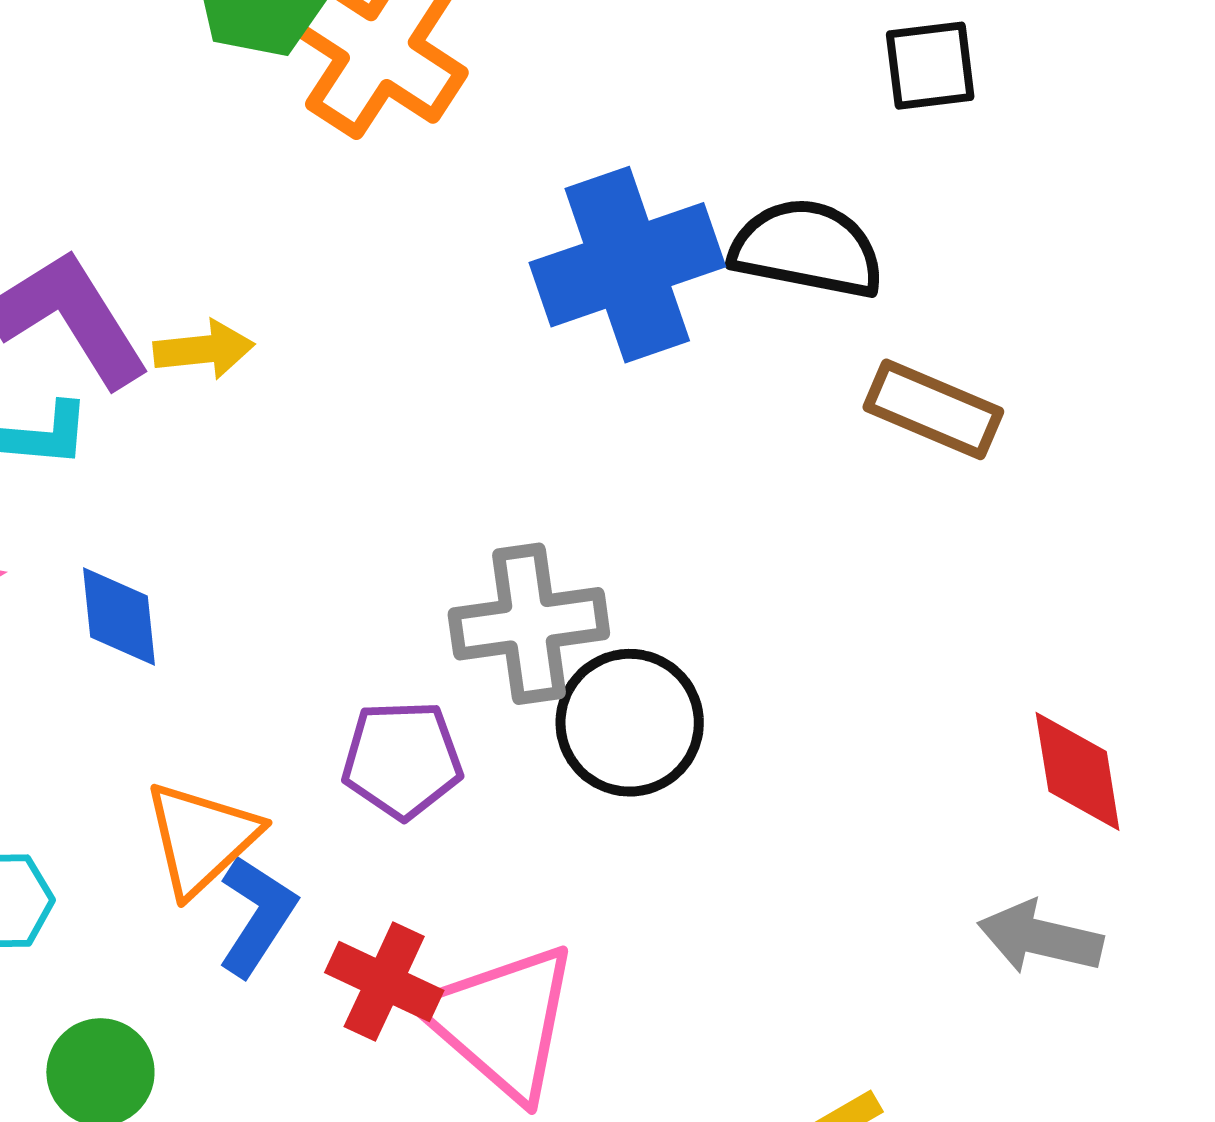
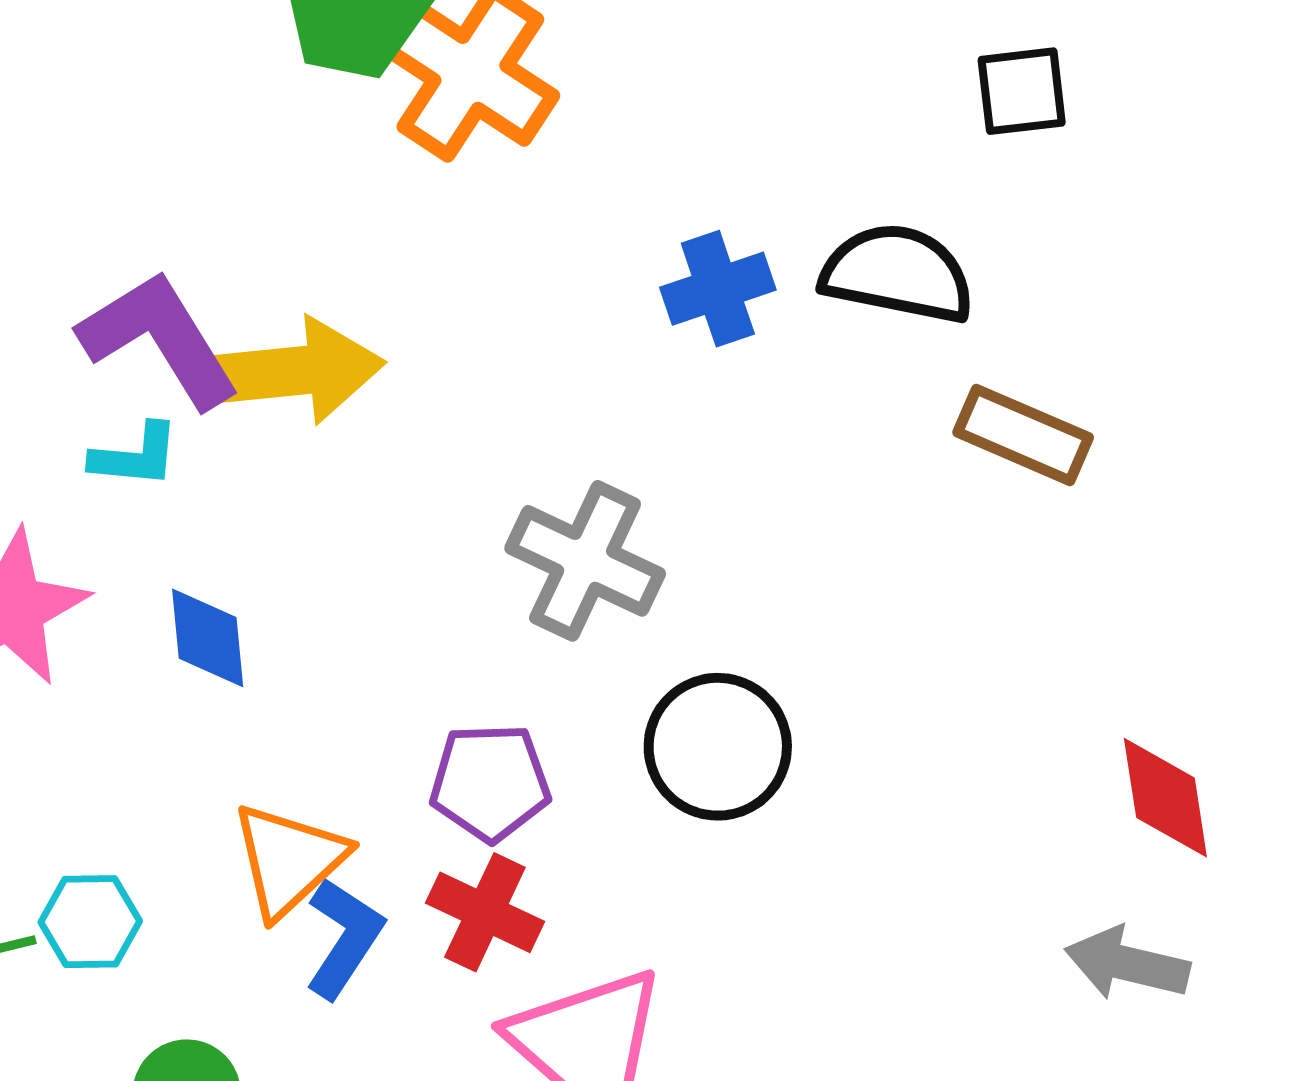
blue cross: (627, 265) -> (718, 289), size x0.6
yellow arrow: (204, 349) -> (294, 371), size x1.8
gray cross: (529, 624) -> (585, 561), moved, turned 33
red cross: (384, 981) -> (485, 912), moved

